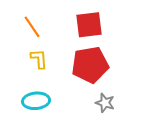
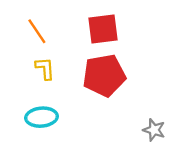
gray star: (105, 103) -> (154, 130), moved

